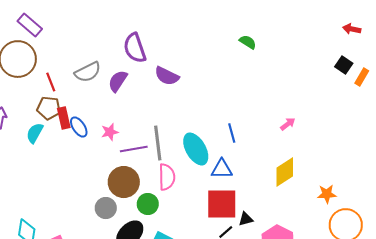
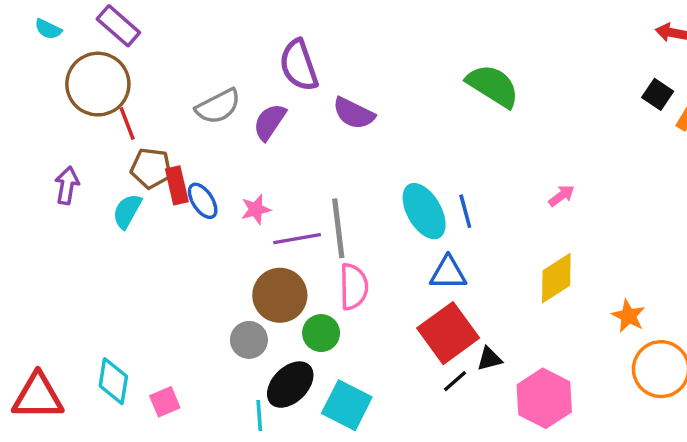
green semicircle: (248, 42) -> (493, 86), moved, size x1.8
red line: (51, 82) -> (127, 124), moved
cyan ellipse: (196, 149) -> (424, 211), moved
orange star: (327, 194) -> (628, 316), turned 30
red square: (222, 204) -> (448, 333), turned -36

